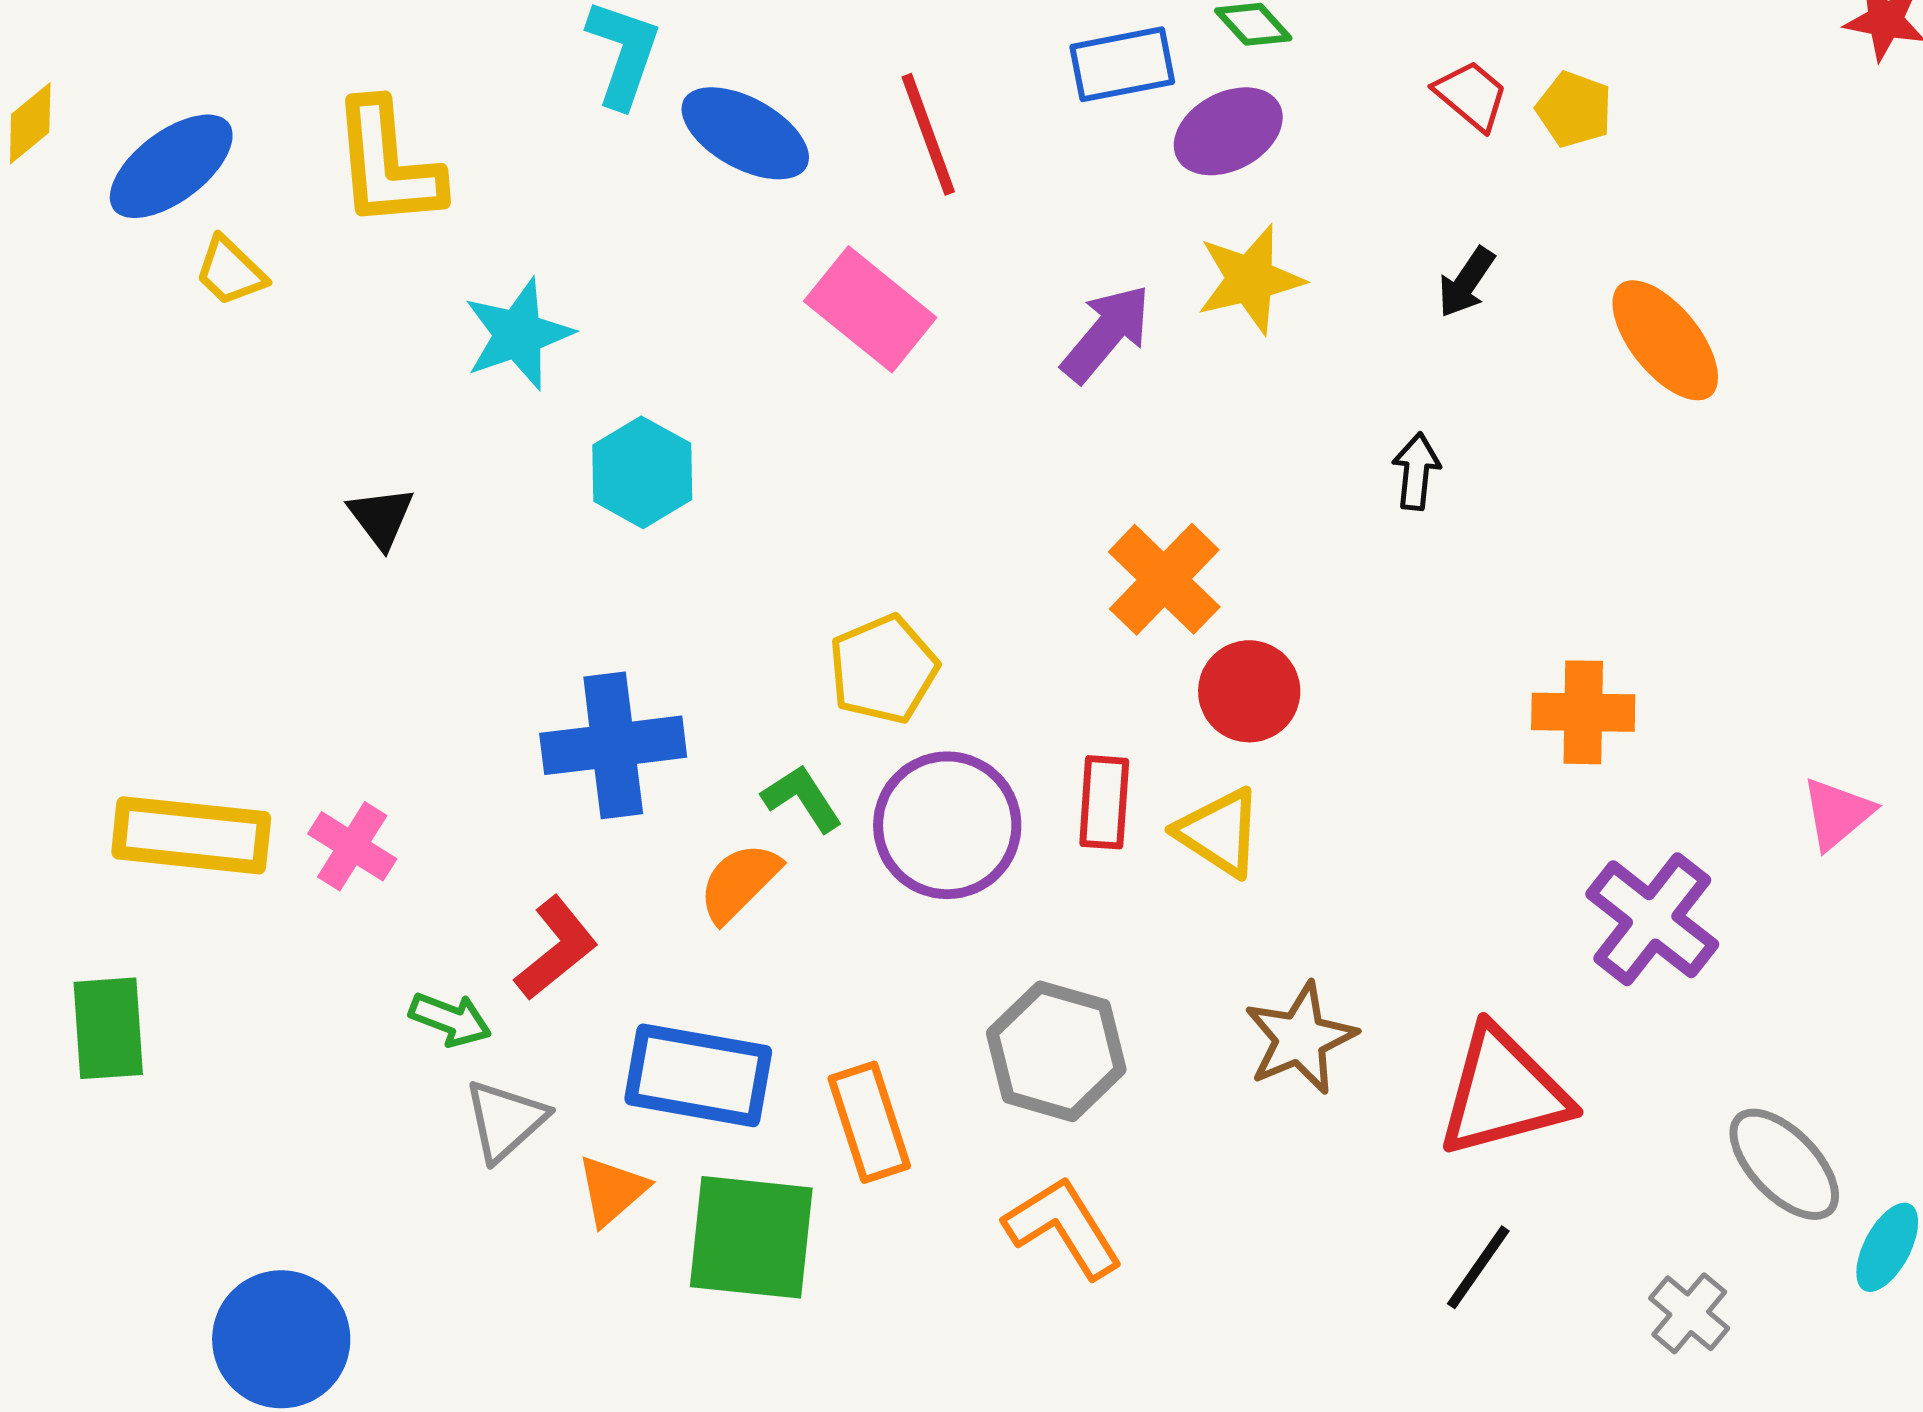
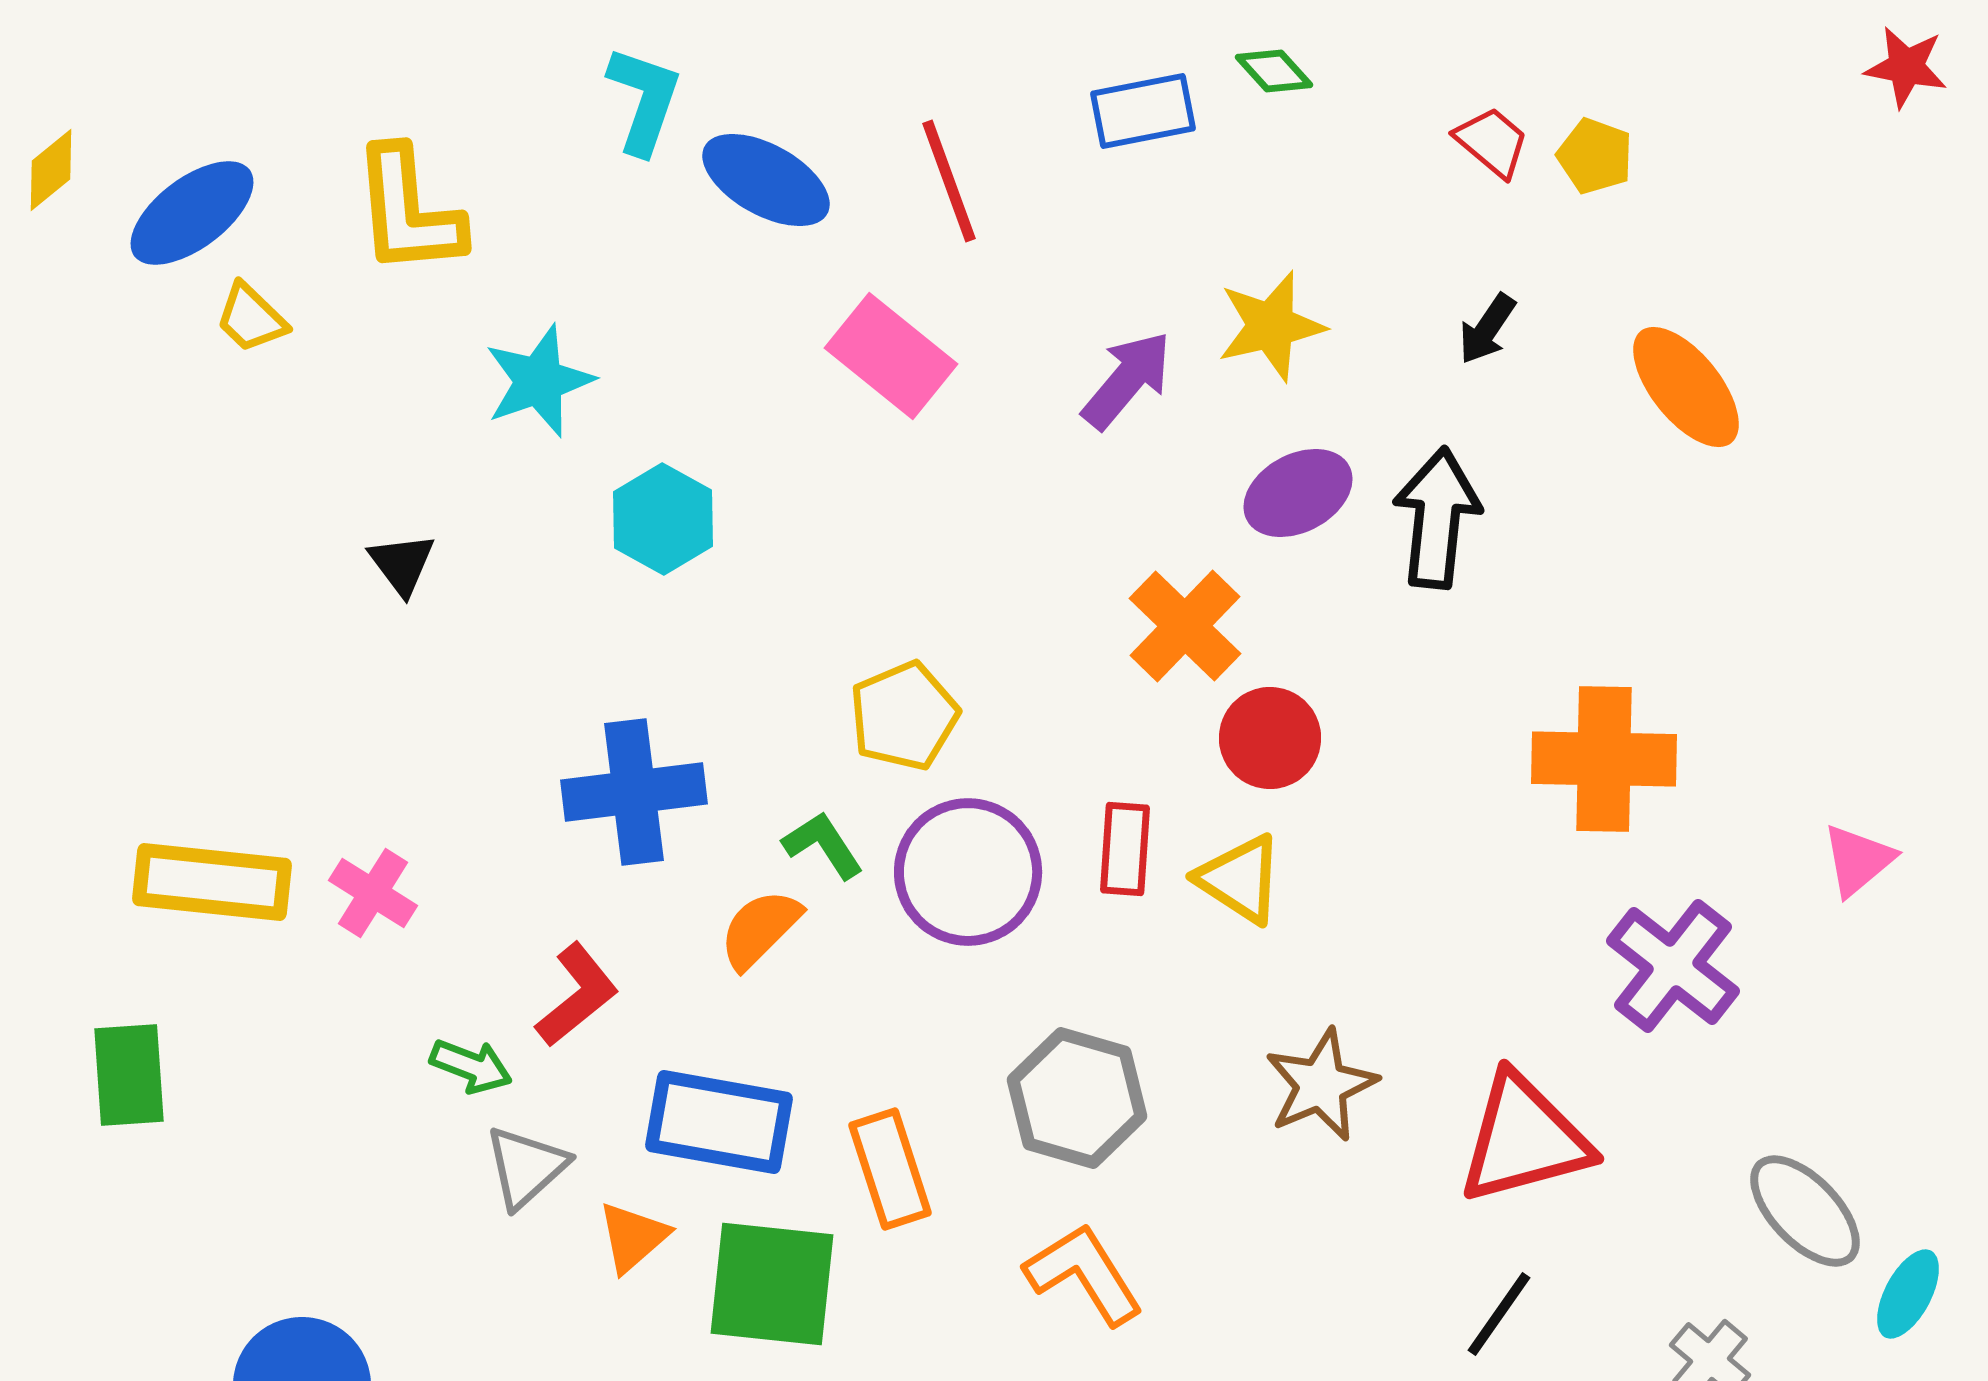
purple ellipse: (1228, 131) -> (1298, 493), moved
black arrow: (1416, 471) -> (1437, 518), size x1.8
orange cross: (1583, 712) -> (1604, 759), size x1.4

